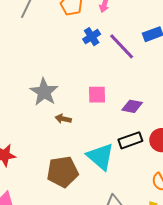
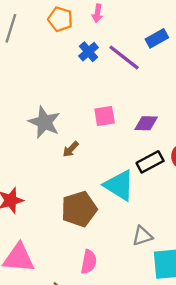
brown arrow: (63, 119) -> (71, 149), turned -49

